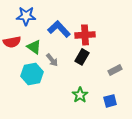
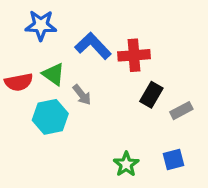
red semicircle: (12, 42) -> (19, 82), moved
black rectangle: (82, 57) -> (151, 95), moved
green star: (80, 95) -> (126, 164), moved

